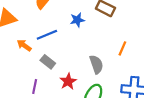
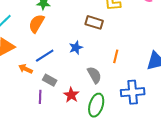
blue star: (77, 20) -> (76, 48), moved
purple line: (35, 87) -> (40, 97), moved

